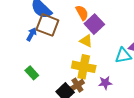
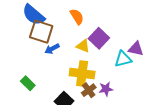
purple square: (94, 24) -> (99, 38), moved
blue arrow: (32, 34) -> (52, 49), moved, turned -144
brown cross: (77, 85) -> (89, 90), moved

